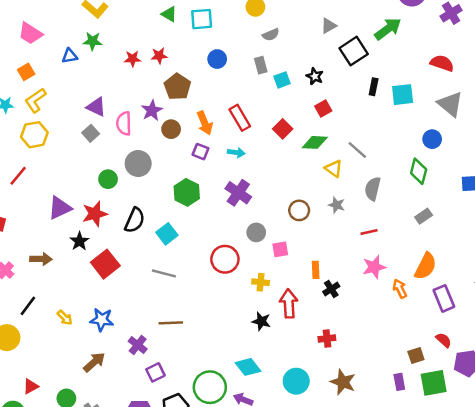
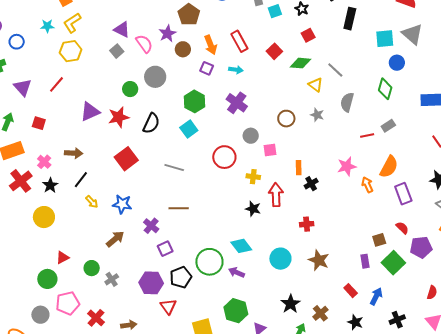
black rectangle: (374, 87) -> (350, 19), size x1.5
cyan square: (403, 95) -> (385, 39), moved
pink semicircle: (124, 123) -> (144, 44), turned 144
red line: (369, 232) -> (367, 136), moved
cyan square: (167, 234) -> (189, 129), moved
black star: (79, 241) -> (50, 185), moved
black line: (28, 306) -> (81, 180), moved
green square: (434, 383) -> (393, 263), turned -35

